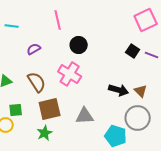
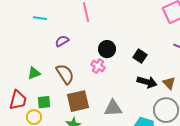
black circle: (79, 45) -> (107, 49), moved
black square: (133, 51) -> (140, 56), moved
pink cross: (70, 74) -> (98, 66), size x0.6

